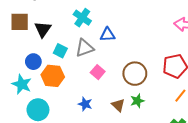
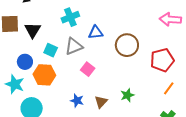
cyan cross: (82, 18) -> (70, 17), turned 36
brown circle: (135, 74) -> (127, 45), moved
brown triangle: (118, 105) -> (101, 102), moved, turned 32

